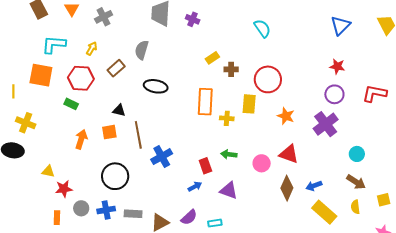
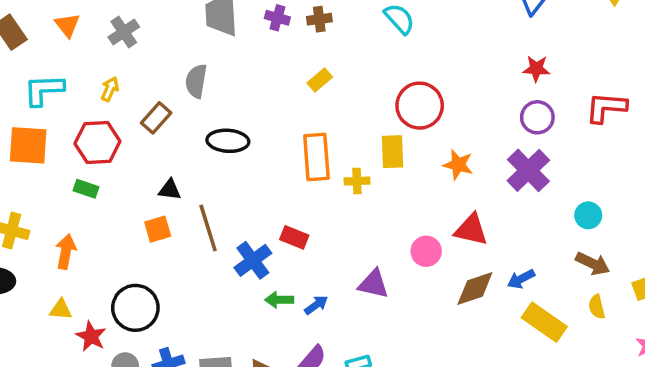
brown cross: (231, 69) -> (319, 19), moved
orange arrow: (81, 139) -> (66, 252), moved
green arrow: (229, 154) -> (279, 300), moved
red rectangle: (205, 166) -> (294, 237), moved, turned -42
black circle: (115, 176) -> (135, 308), moved
brown diamond: (287, 188) -> (475, 289), turned 55
red star: (64, 189) -> (91, 336), turned -30
purple triangle: (229, 190) -> (373, 284), moved

